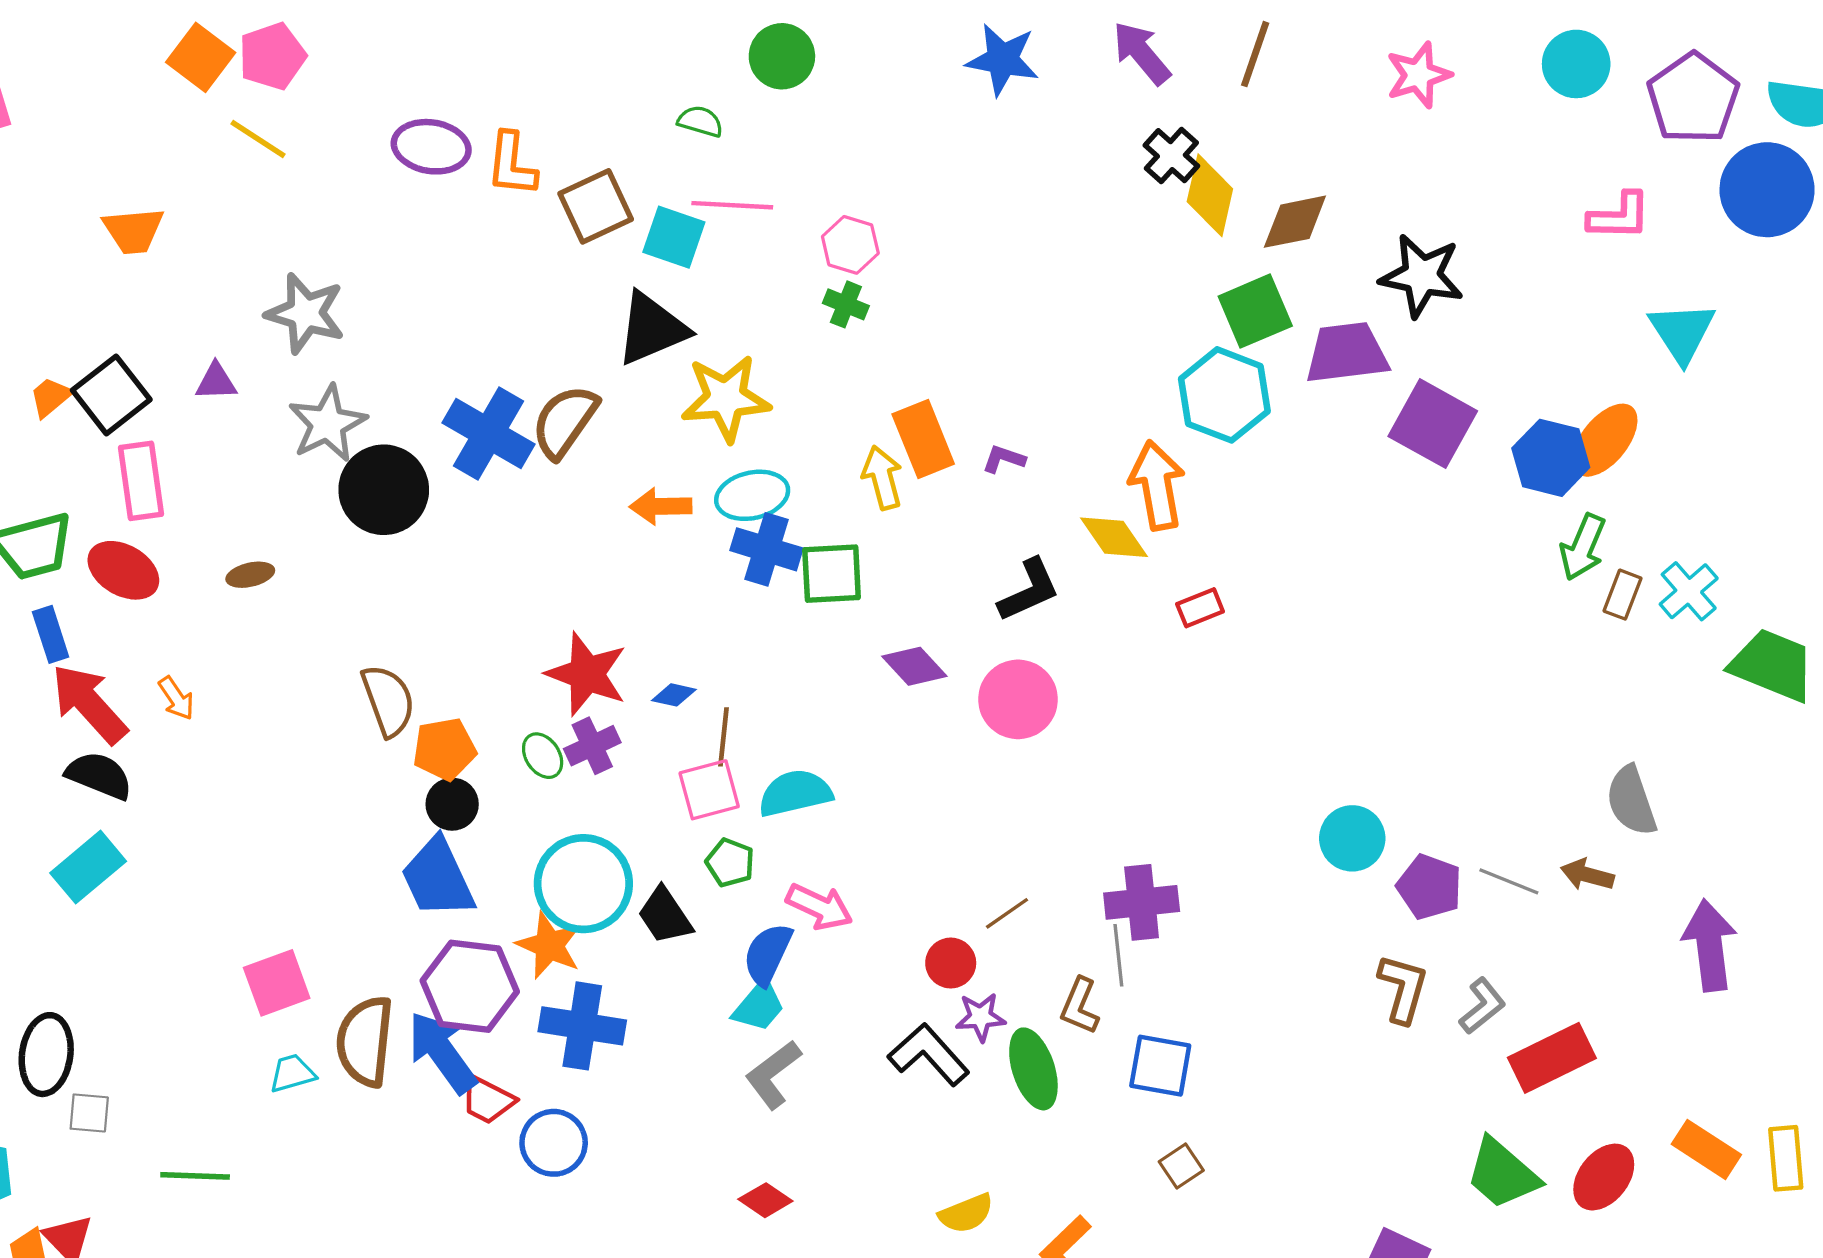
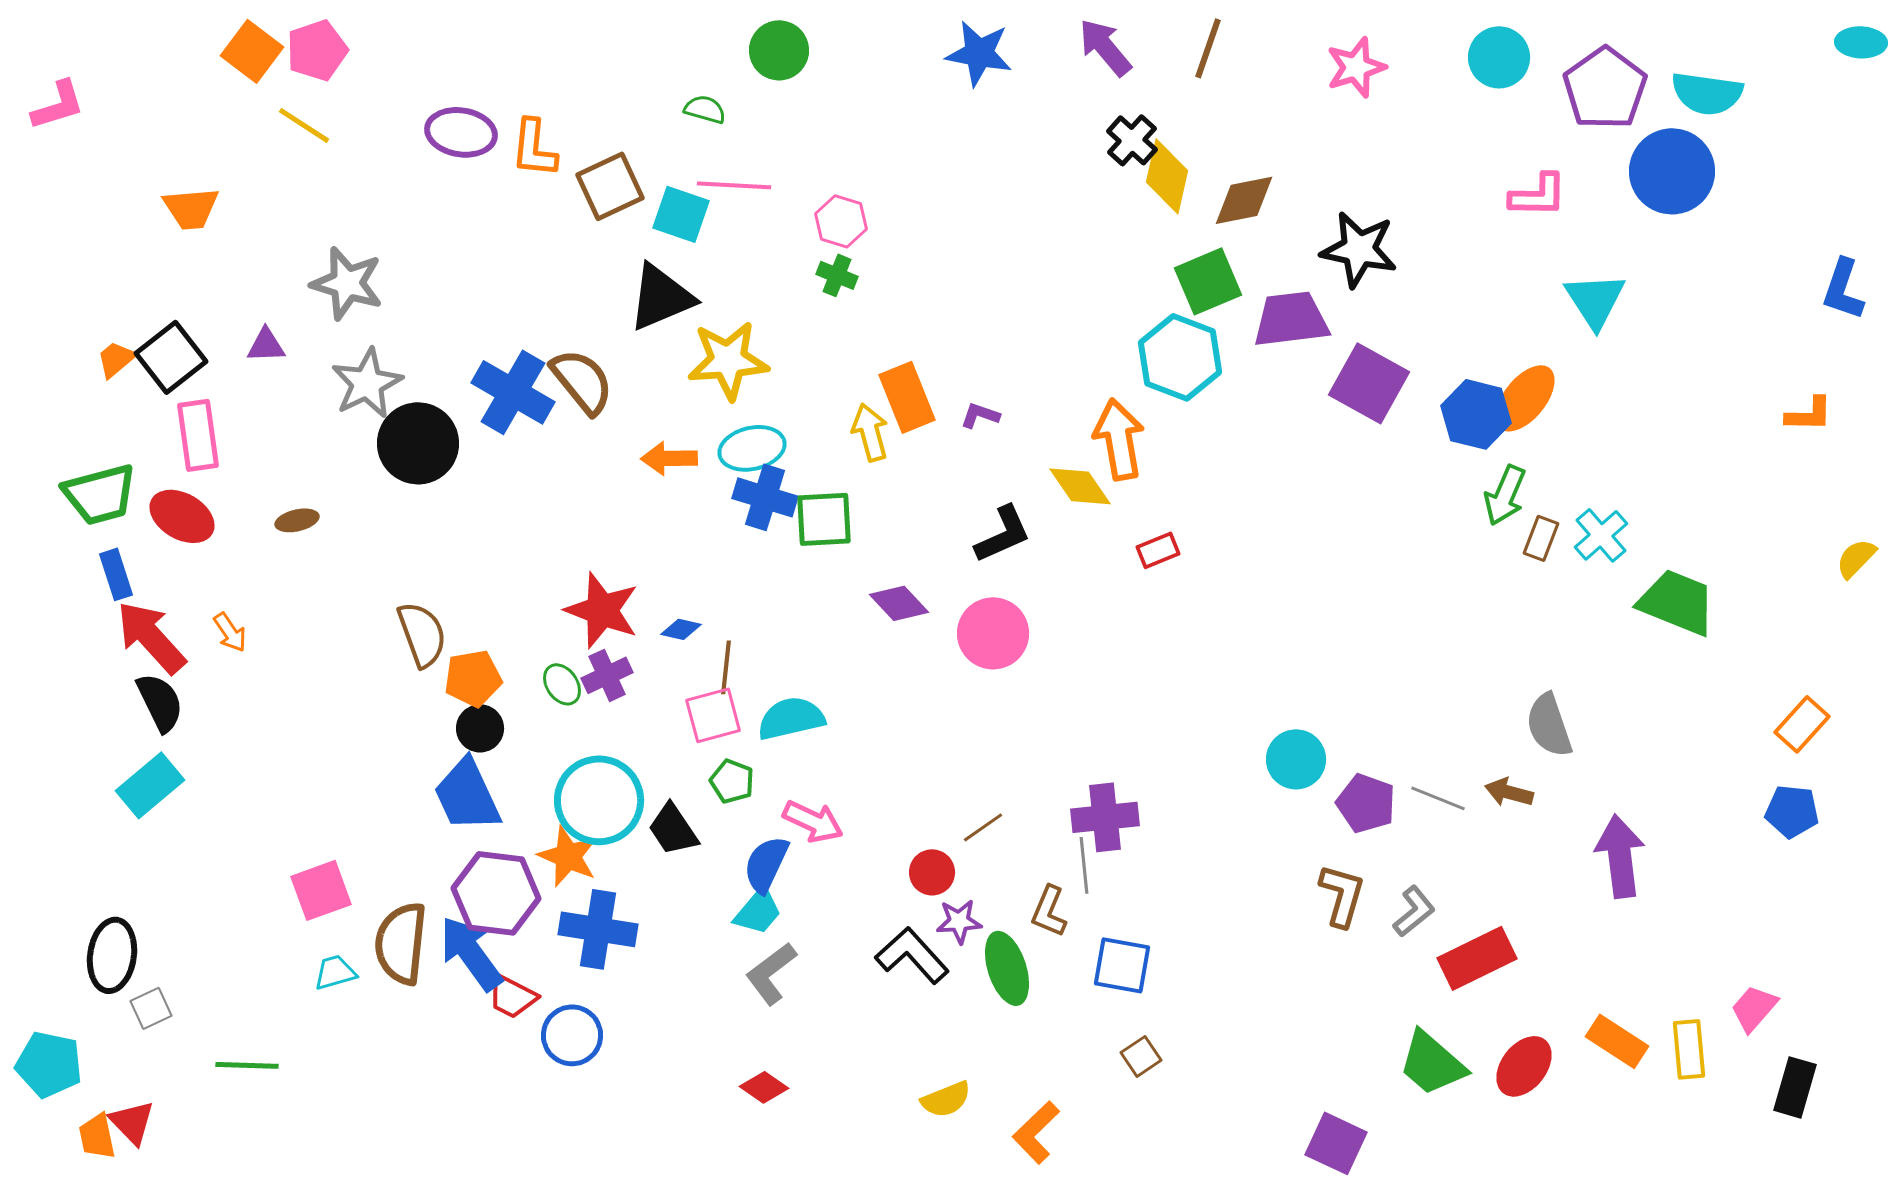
brown semicircle: (565, 421) -> (582, 381), turned 106
black semicircle: (99, 775) -> (160, 702), turned 42
gray square: (89, 1113) -> (151, 1008), turned -30

